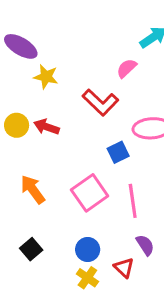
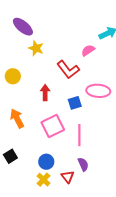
red arrow: (47, 127) -> (45, 93), moved, turned 63

